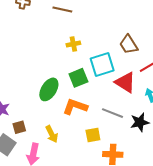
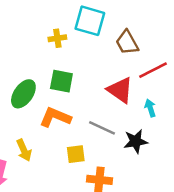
cyan square: (102, 65) -> (90, 21), moved, turned 30
green square: (78, 78) -> (61, 81), turned 30

